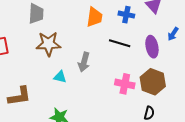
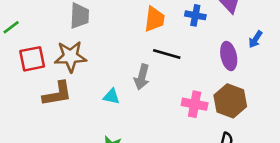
black line: (120, 43) -> (167, 54), moved
brown star: (48, 44) -> (70, 57), moved
brown L-shape: (19, 96) -> (57, 94), moved

